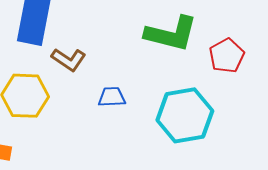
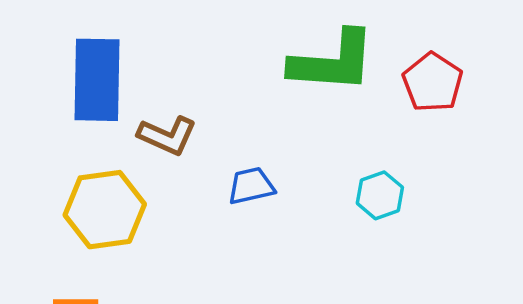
cyan hexagon: (185, 115) -> (380, 195), size x0.5

